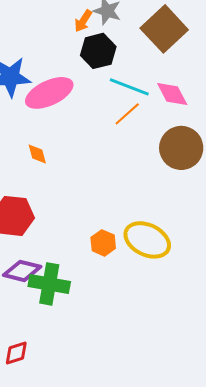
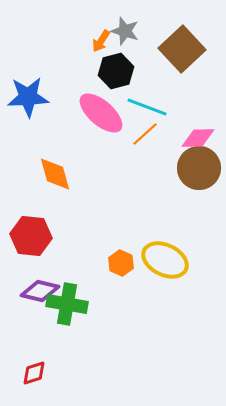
pink ellipse: (49, 93) -> (101, 113), moved, turned 66
pink diamond: (172, 94) -> (198, 138), moved, turned -64
orange diamond: (37, 154) -> (55, 174), size x1.6

